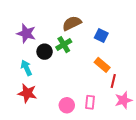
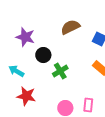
green cross: (64, 45) -> (60, 71), moved
cyan arrow: (26, 68) -> (16, 71), moved, turned -35

